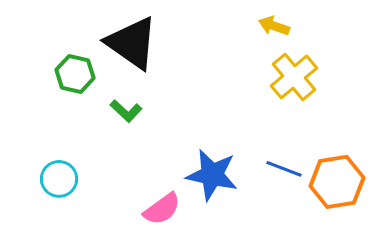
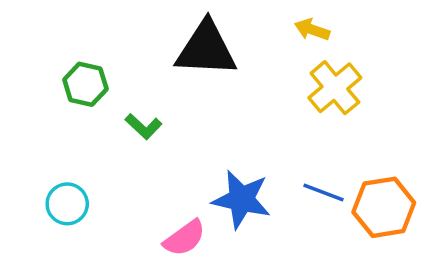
black triangle: (132, 43) -> (206, 49), moved, turned -32

